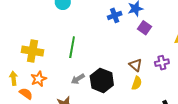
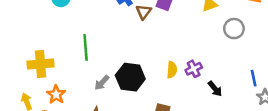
purple cross: (162, 63) -> (194, 69), moved
brown triangle: (136, 65) -> (144, 12), moved, turned 40

